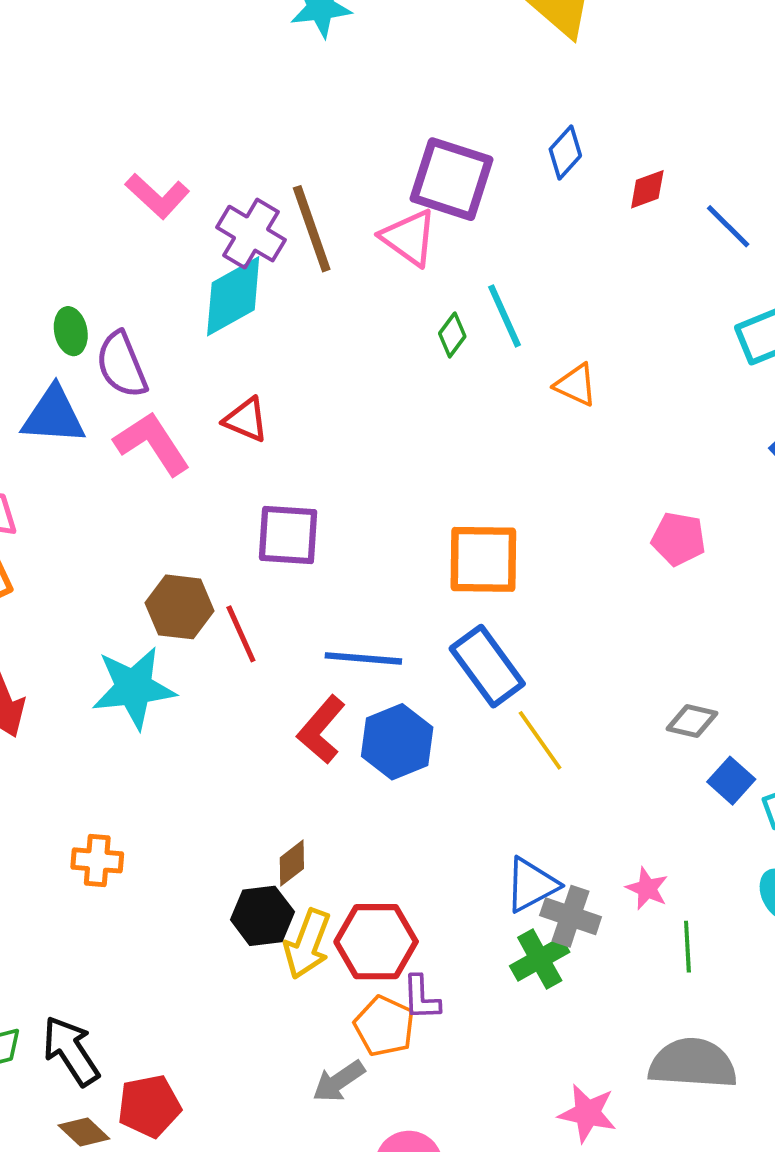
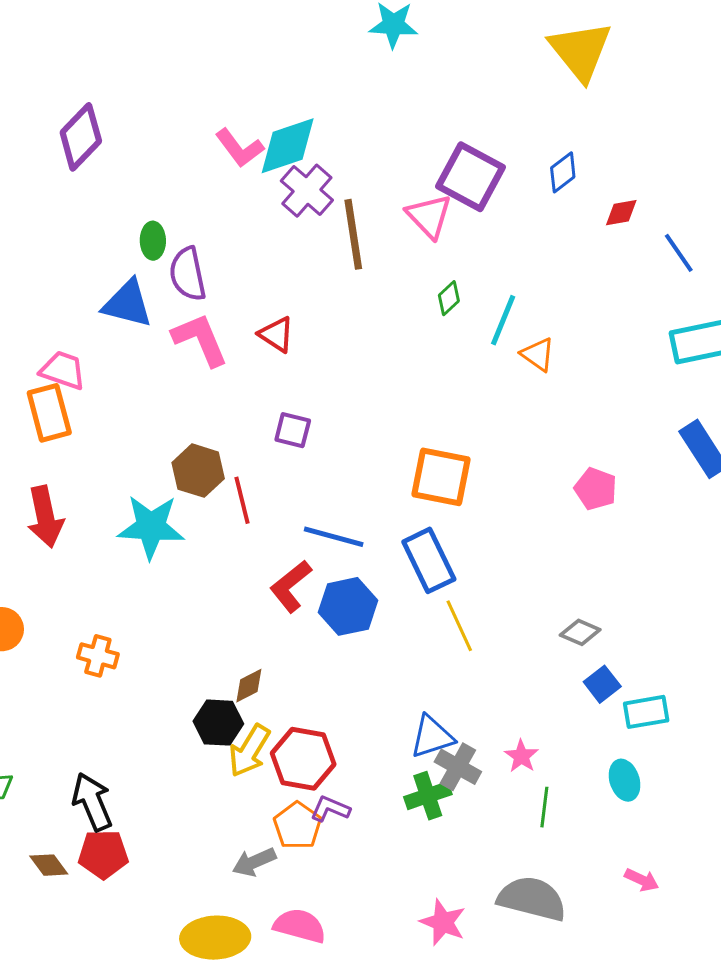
brown line: (312, 229) -> (353, 234), moved
cyan diamond: (233, 296) -> (288, 146), moved
cyan line: (504, 316) -> (503, 320), moved, turned 36
purple square: (288, 535) -> (293, 430), size x0.7
purple L-shape: (421, 998) -> (330, 809), turned 105
black arrow: (71, 1051) -> (92, 802), moved

